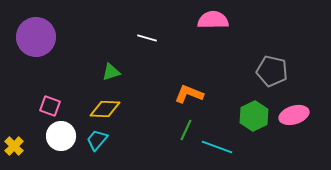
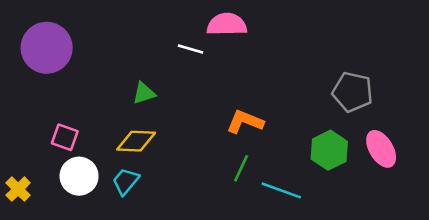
pink semicircle: (213, 20) -> (227, 24), moved
pink ellipse: (294, 115) -> (381, 149), turned 76

